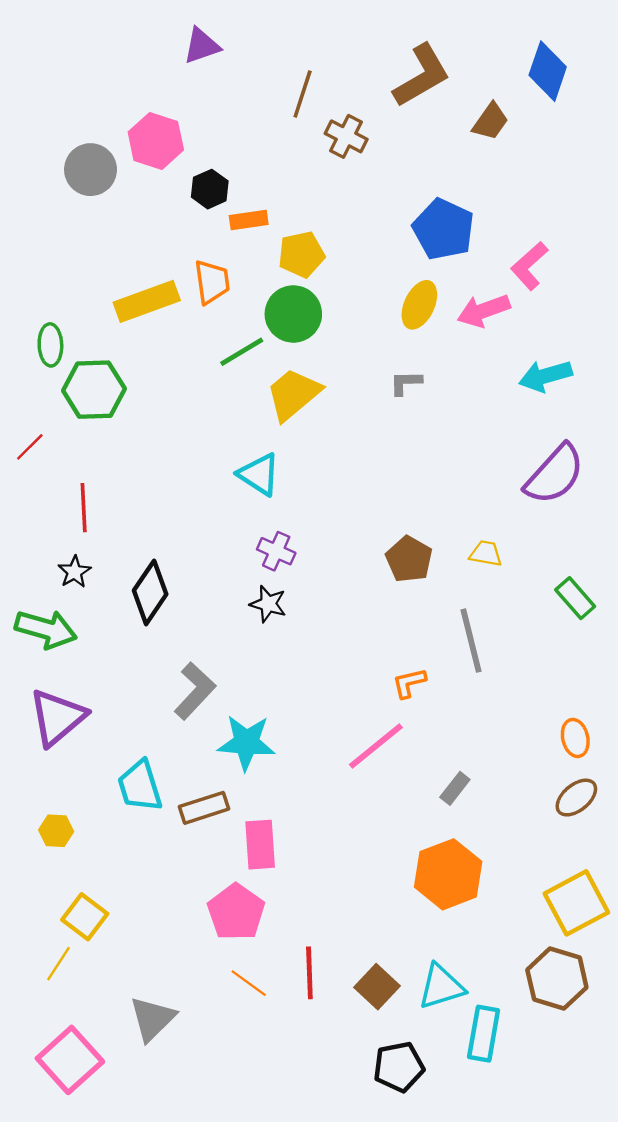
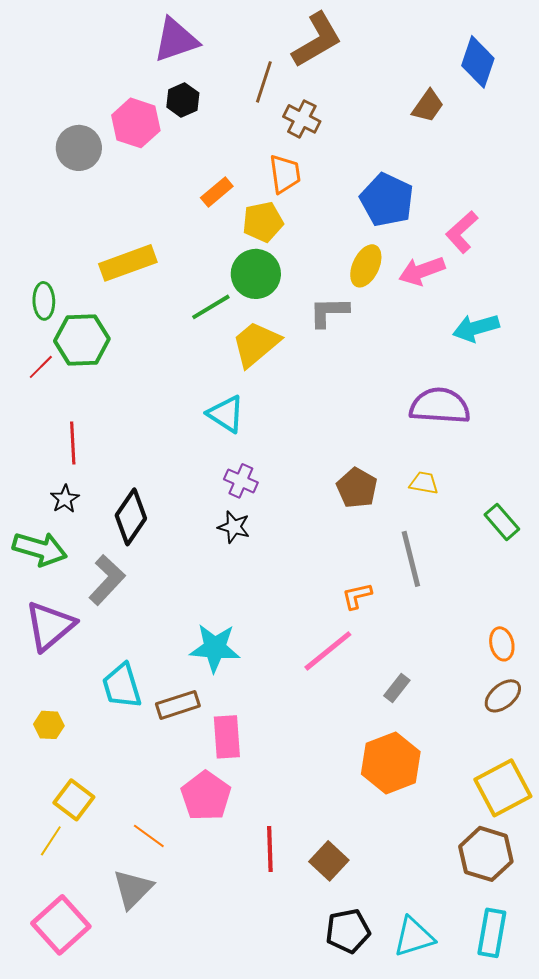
purple triangle: (202, 46) -> (176, 40), size x1.4
brown L-shape: (422, 76) -> (317, 40), moved
black hexagon: (210, 189) -> (183, 100), moved
orange rectangle: (249, 220) -> (217, 192), turned -32
orange trapezoid: (212, 282) -> (285, 174), moved
gray L-shape: (406, 383) -> (329, 312), moved, size x1.4
red line: (30, 447) -> (41, 367), moved
purple semicircle: (555, 474) -> (440, 406), moved, turned -128
gray L-shape: (195, 691) -> (107, 580), moved
orange line: (249, 983) -> (149, 836), moved
cyan triangle: (441, 987) -> (414, 937), moved
cyan rectangle: (484, 1034) -> (492, 933), moved

